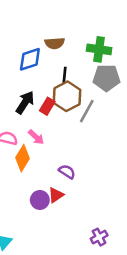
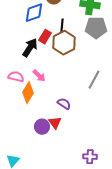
red rectangle: (47, 106) -> (45, 37), moved
gray line: (87, 111) -> (94, 80), moved
red triangle: (56, 195) -> (55, 123), turned -32
purple cross: (99, 237) -> (90, 157), turned 32

